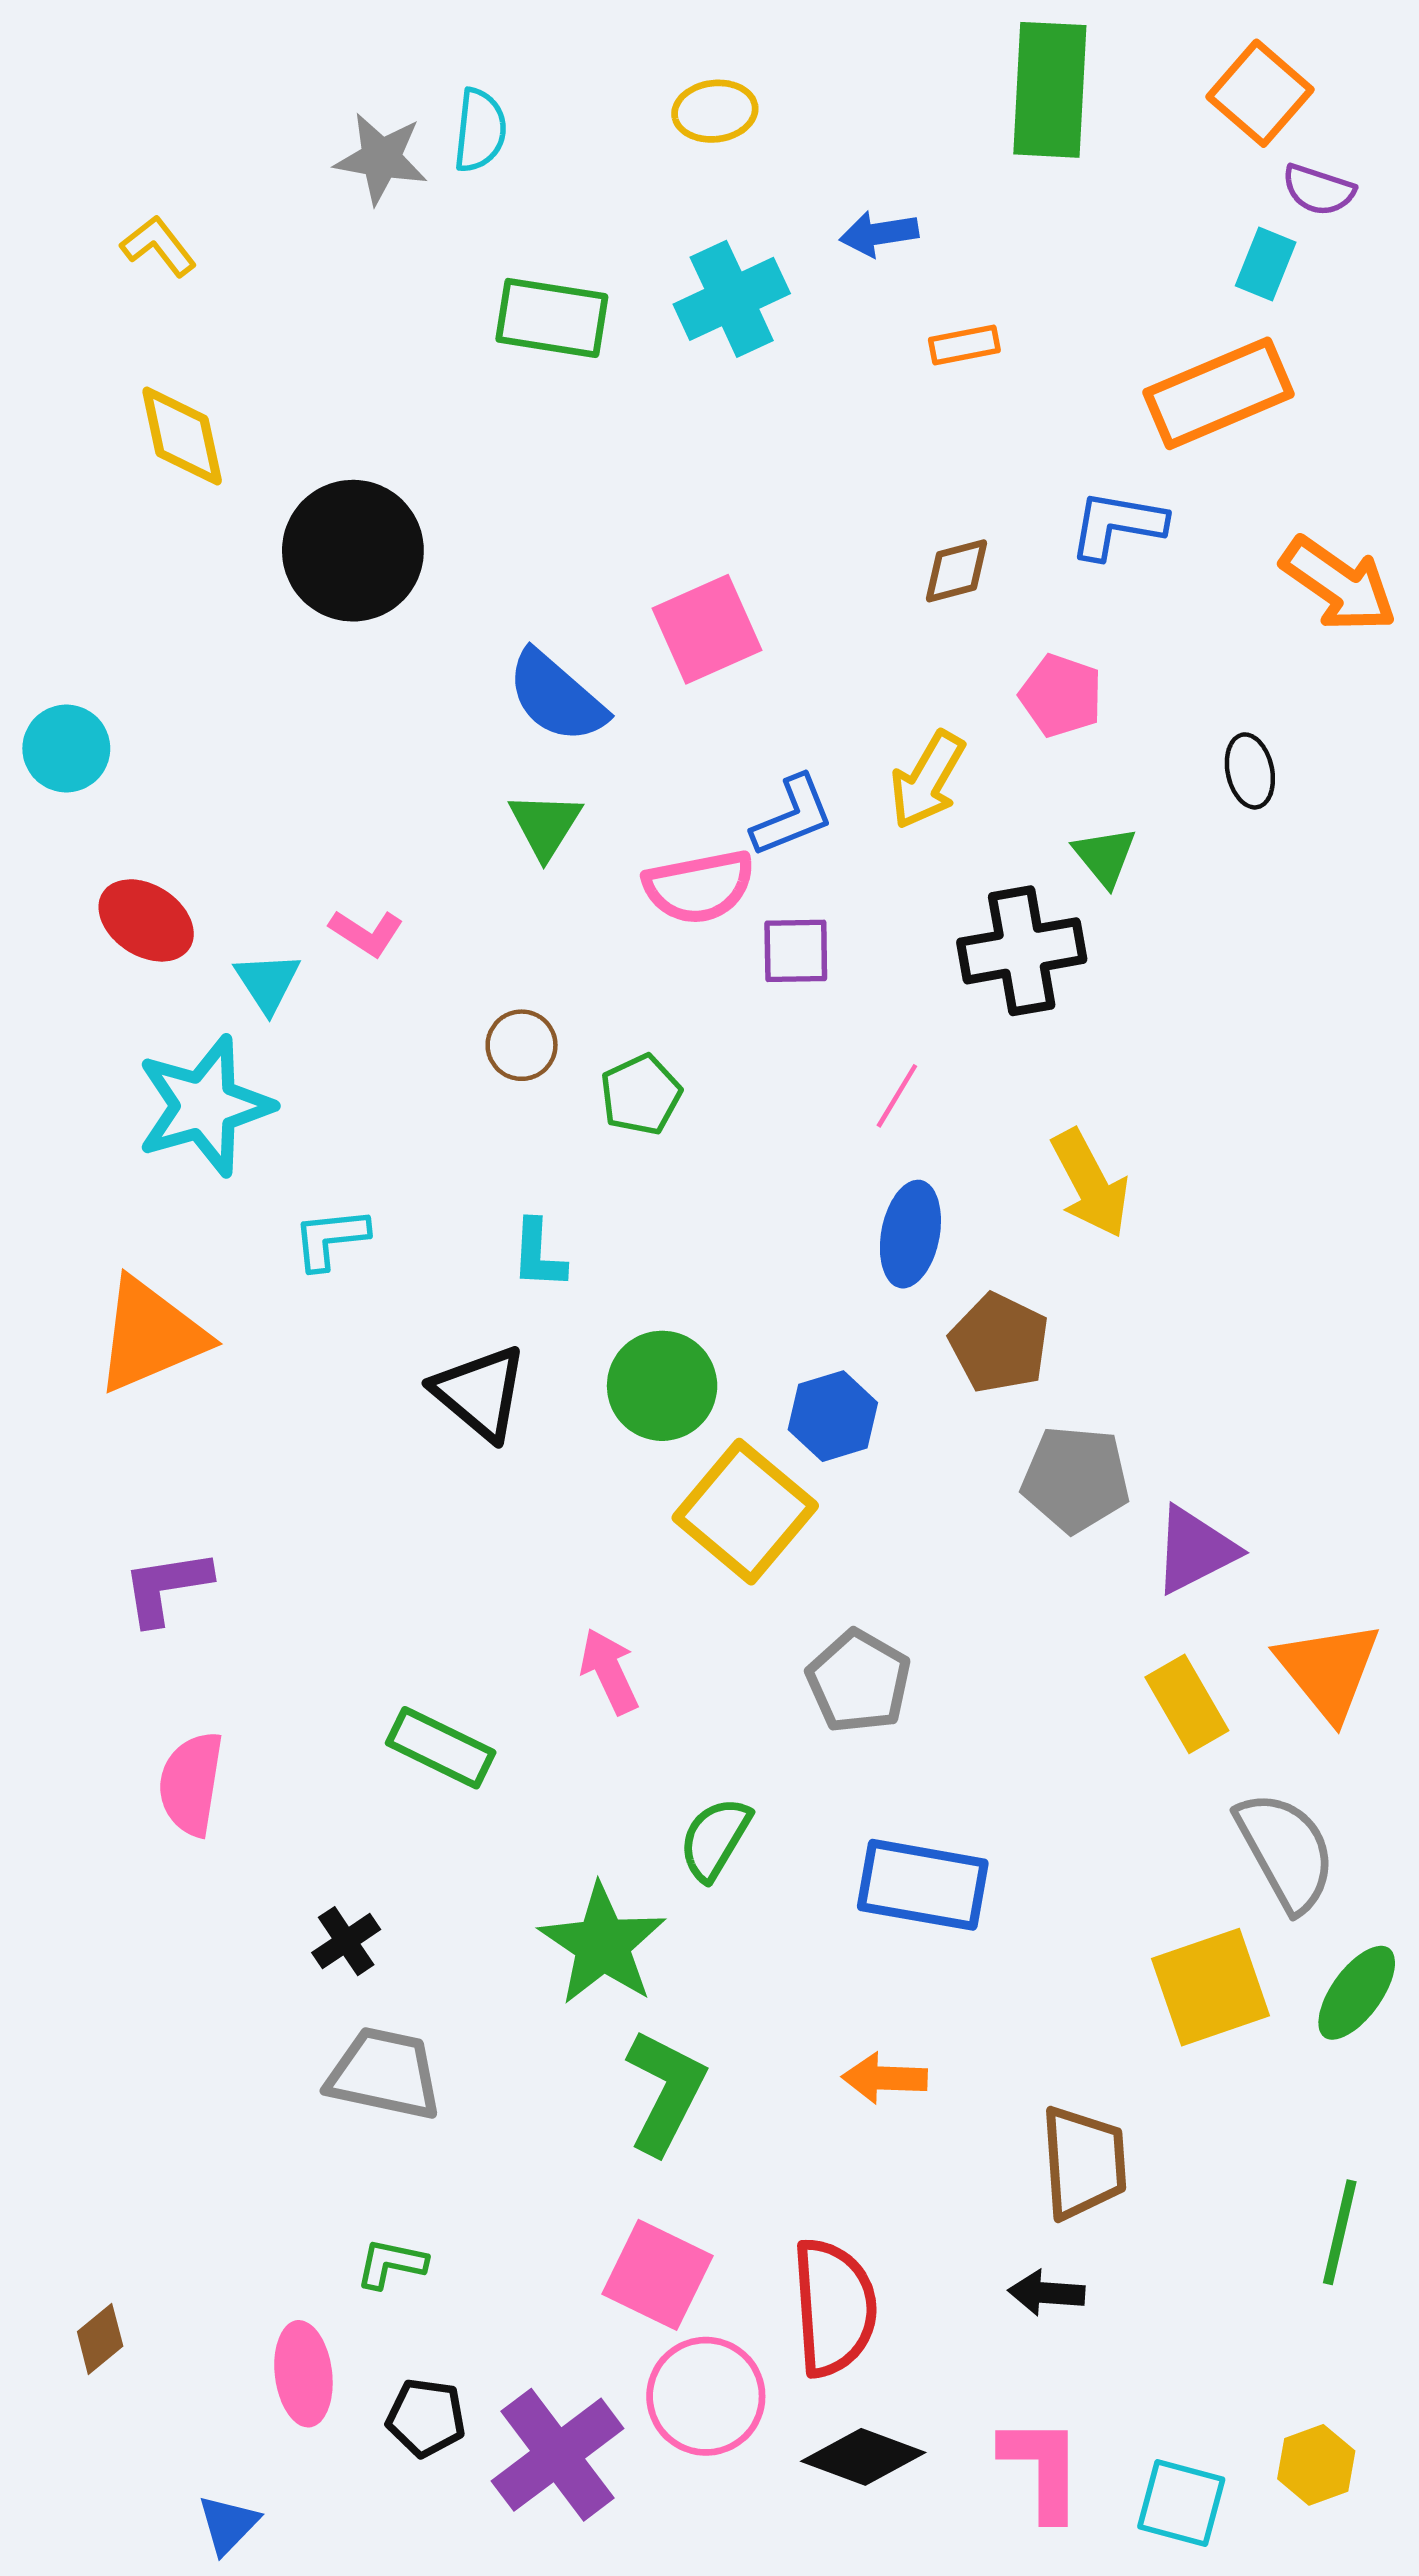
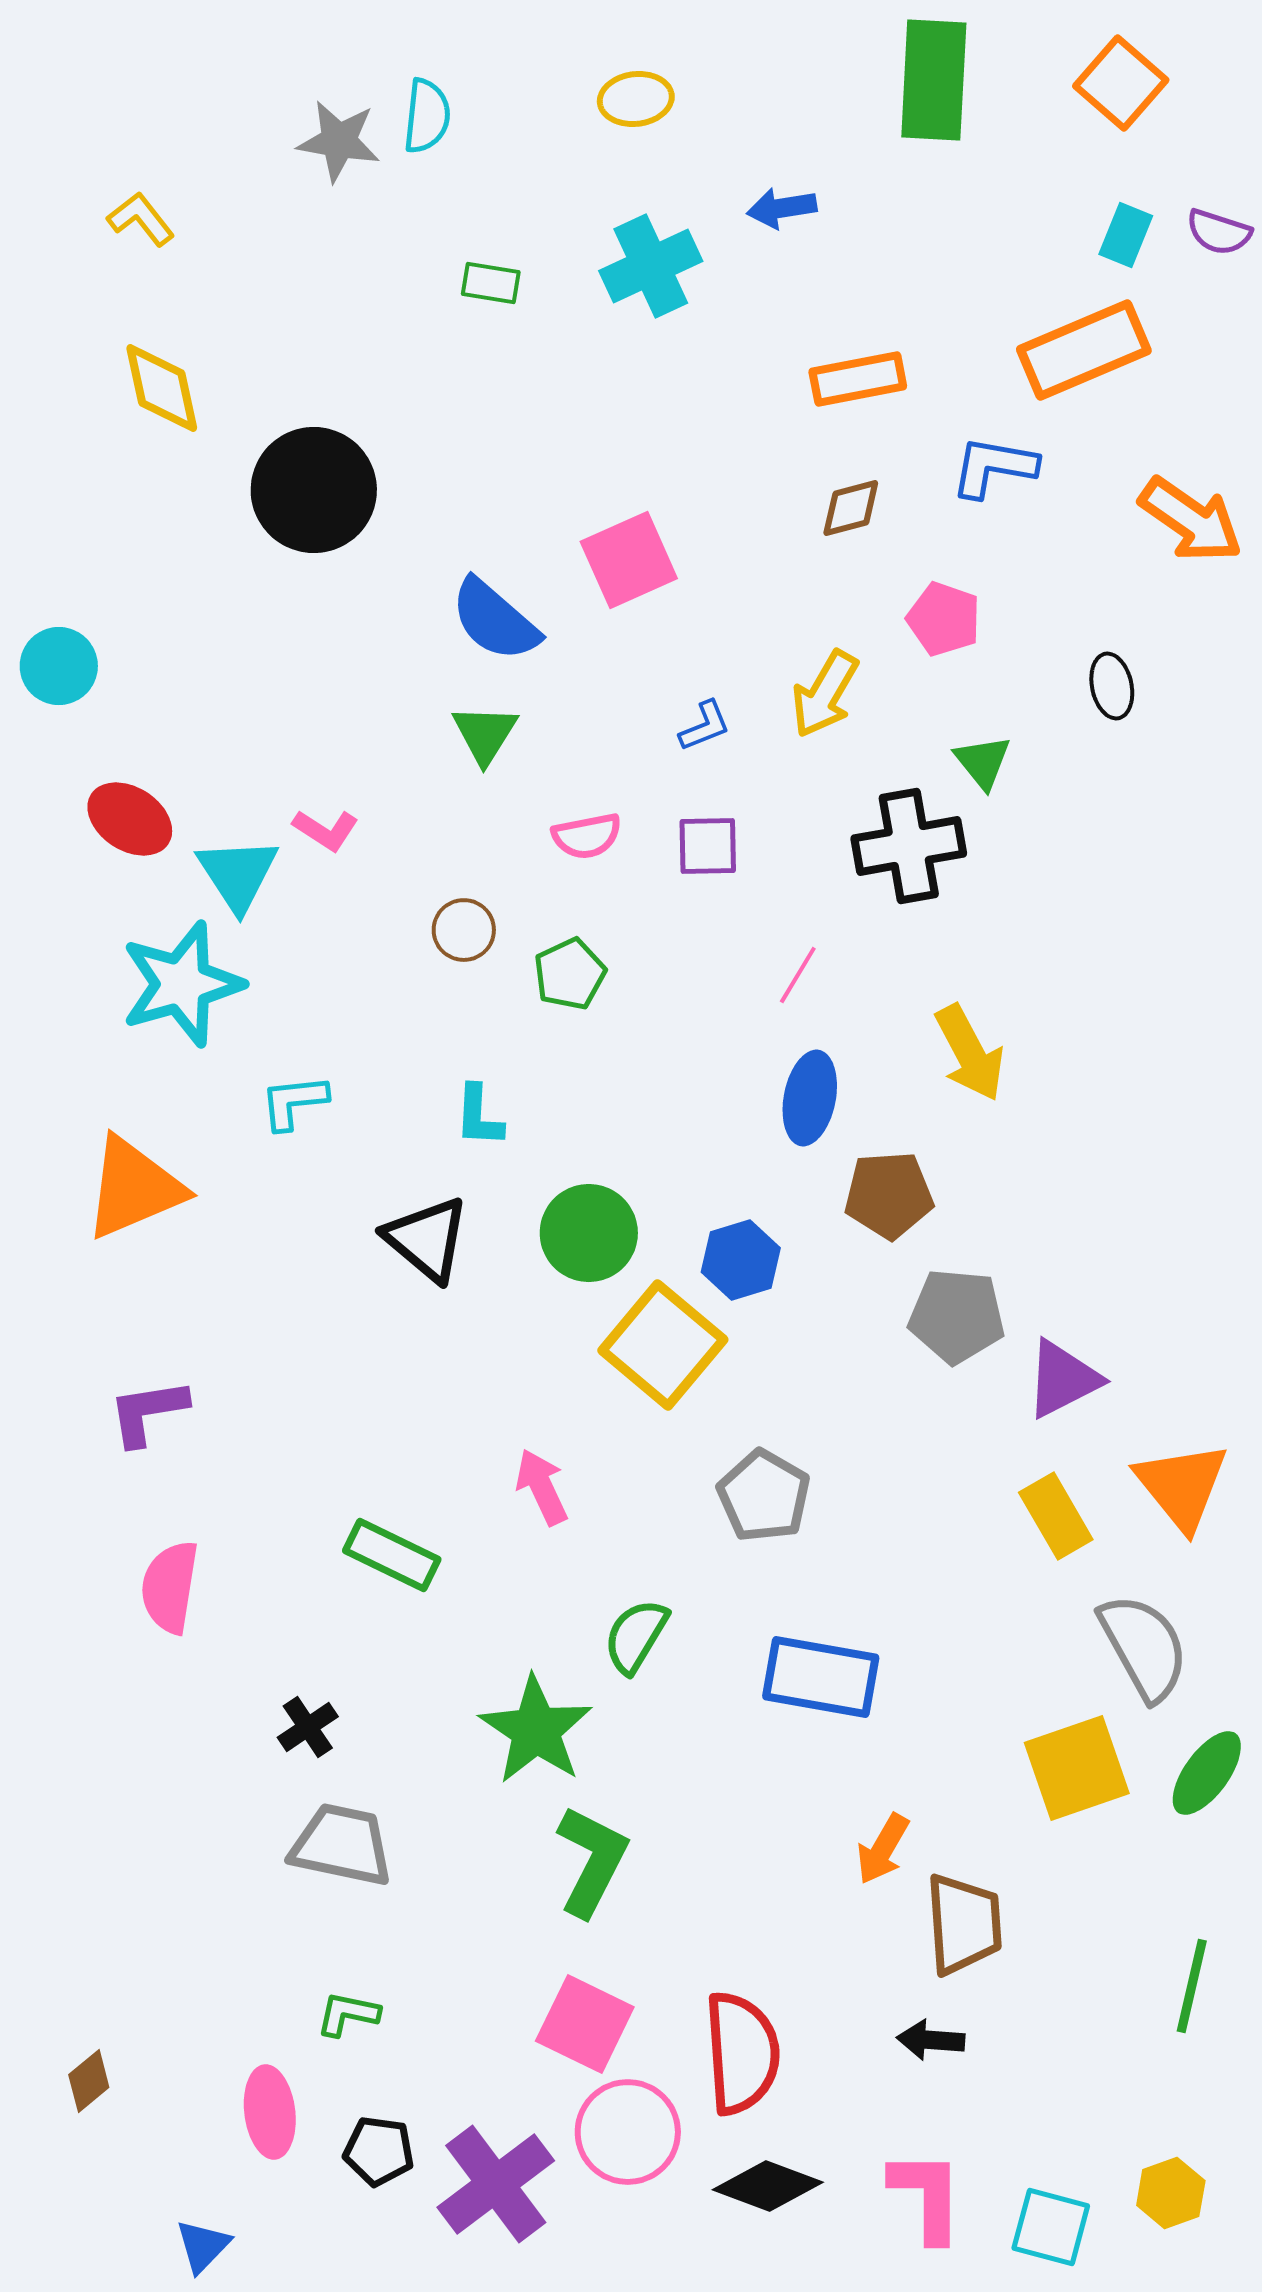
purple semicircle: (1318, 190) -> (1219, 232), moved
green rectangle: (552, 318) -> (491, 283), size x0.6
orange rectangle: (964, 345) -> (858, 379), moved, size x1.5
blue L-shape: (792, 816) -> (705, 726), size x0.7
pink semicircle: (699, 887) -> (587, 836), moved, size x0.7
cyan triangle: (268, 982) -> (238, 874), size x1.4
brown pentagon: (999, 1343) -> (889, 1195), turned -30
orange arrow: (885, 2078) -> (883, 1849), moved, turned -62

